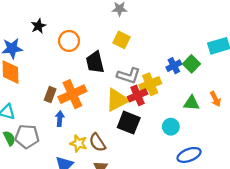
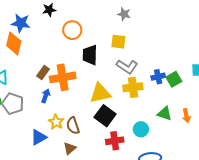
yellow square: (121, 40) -> (118, 42), turned -35
gray L-shape: (129, 76) -> (127, 67), moved
red cross: (138, 95) -> (115, 141), moved

